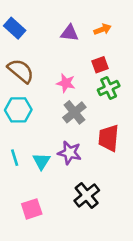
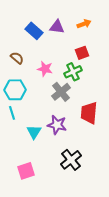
blue rectangle: (15, 28) -> (34, 31), moved
brown semicircle: (21, 71) -> (17, 58), size x0.6
pink star: (66, 83) -> (45, 69), moved
green cross: (109, 88) -> (73, 72), moved
cyan line: (15, 158) -> (12, 113), moved

